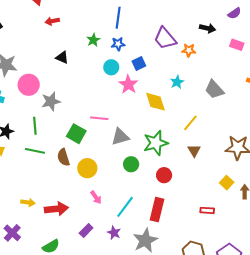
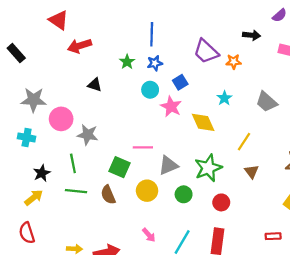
red arrow: (52, 21) -> (79, 46), size x1.5
gray star: (51, 101) -> (88, 135), turned 30
yellow circle: (87, 168) -> (147, 191), moved

